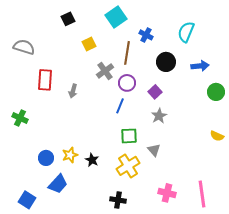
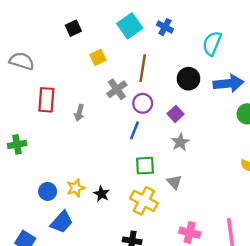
blue cross: (146, 35) -> (165, 27), moved
blue arrow: (200, 66) -> (228, 83), size x1.4
green cross: (20, 118) -> (17, 144), turned -35
yellow cross: (128, 166) -> (144, 201), turned -30

